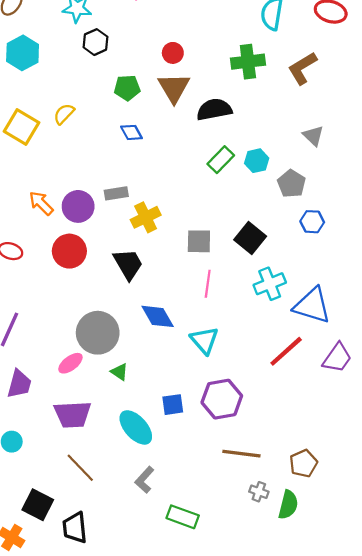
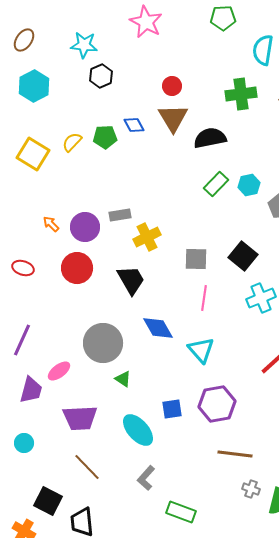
green pentagon: (127, 88) -> (105, 137), moved
blue diamond: (131, 132) -> (134, 125), moved
orange arrow: (41, 203) -> (51, 224), size x0.7
pink ellipse: (70, 363) -> (59, 371), moved

